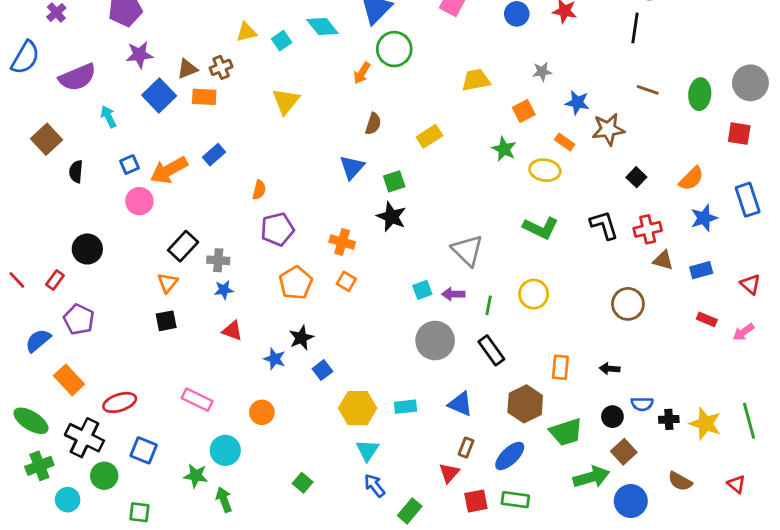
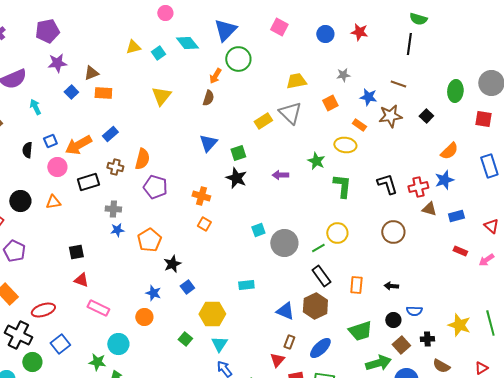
brown cross: (221, 67) -> (115, 167), moved, turned 35
brown line: (648, 90) -> (398, 84), moved
blue square: (159, 96) -> (71, 92), size x0.6
brown semicircle: (373, 124) -> (208, 98), moved
green star: (504, 149) -> (316, 161), moved
black semicircle: (76, 172) -> (27, 150), moved
black square: (636, 177) -> (426, 116), moved
orange semicircle: (259, 190) -> (142, 159), size x1.5
blue star: (704, 218) -> (444, 180), moved
green L-shape: (541, 228) -> (342, 186), turned -110
purple pentagon: (277, 229) -> (155, 187), turned 30
black rectangle: (183, 246) -> (88, 182), moved, turned 30
gray triangle: (467, 250) -> (290, 113), moved
orange triangle: (168, 283) -> (53, 202), moved, turned 42
orange pentagon: (296, 283) -> (149, 240), moved
purple arrow: (453, 294) -> (280, 175), moved
brown circle: (628, 304) -> (393, 232), moved
green line: (489, 305) -> (318, 248), moved, turned 48
red triangle: (232, 331) -> (81, 280), moved
gray circle: (435, 341) -> (284, 243), moved
black rectangle: (491, 350) -> (321, 276), moved
blue star: (275, 359) -> (153, 293), moved
brown hexagon: (525, 404) -> (315, 306), moved
cyan rectangle: (406, 407) -> (246, 285), moved
black cross: (669, 419) -> (427, 339), moved
blue square: (144, 450) -> (60, 344), turned 30
green square: (303, 483) -> (185, 339), moved
red triangle: (736, 484) -> (481, 368), turned 48

